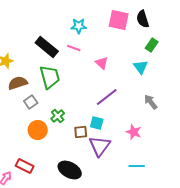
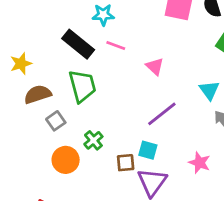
cyan star: (79, 26) -> (103, 15), moved
cyan triangle: (141, 67) -> (209, 90), moved

